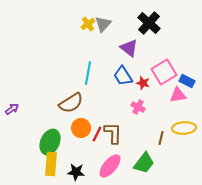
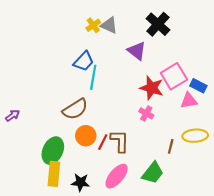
gray triangle: (103, 24) -> (109, 25), turned -48
blue trapezoid: (123, 76) -> (84, 61), moved, turned -105
red star: (143, 83) -> (152, 88), size x1.6

